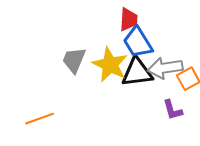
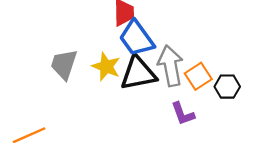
yellow star: (110, 65) -> (106, 67), size x0.7
gray arrow: (165, 68) -> (170, 66), turned 92

